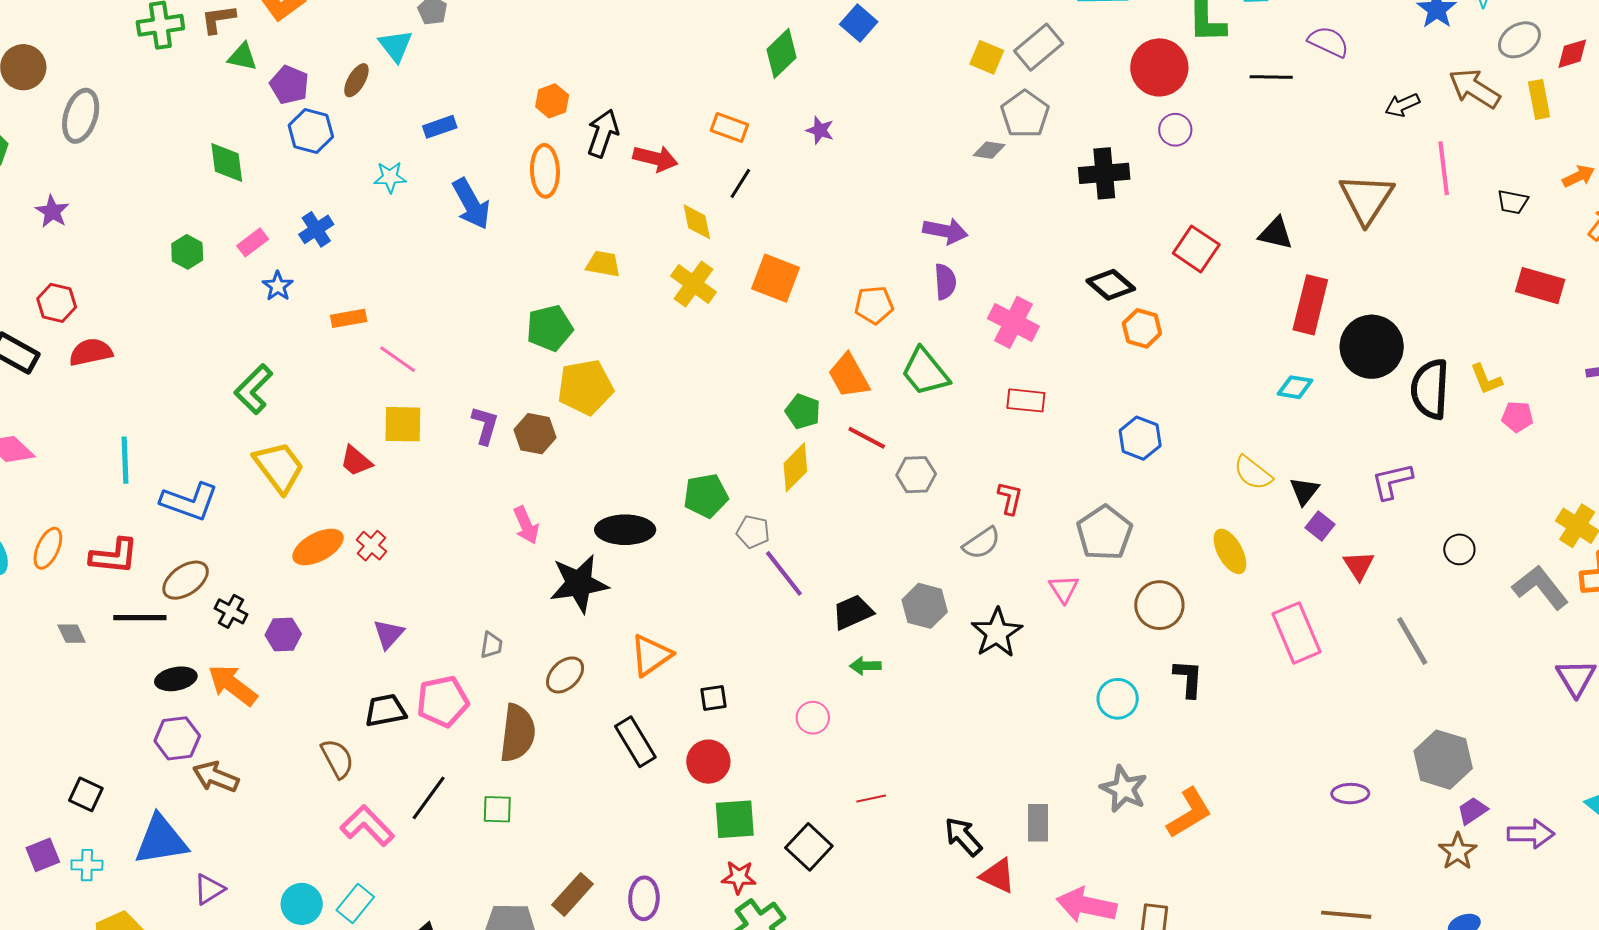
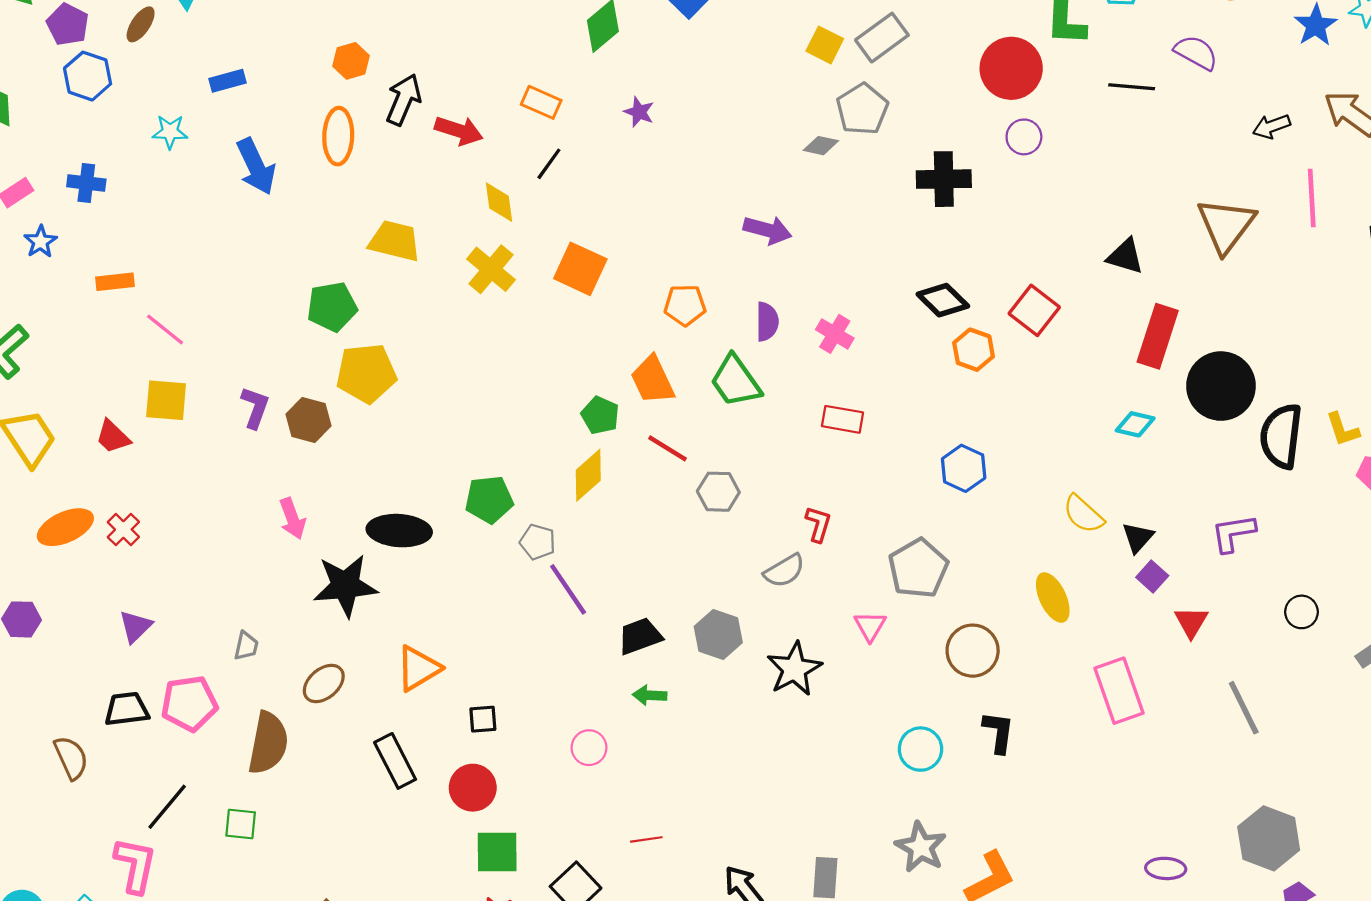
blue cross: (316, 229) -> (86, 183), turned 36
red square: (1196, 249) -> (1034, 310), moved
yellow trapezoid: (603, 264) -> (395, 241), size x1.4
purple semicircle: (945, 282) -> (767, 322), moved
pink cross: (1013, 322) -> (835, 334), size x0.7
pink L-shape: (367, 826) -> (135, 865), moved, turned 52

